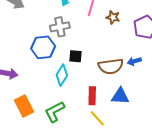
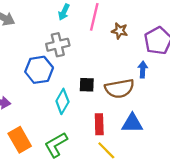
black square: (75, 56) -> (87, 85), moved
blue arrow: (134, 61) -> (143, 69), moved, turned 112

